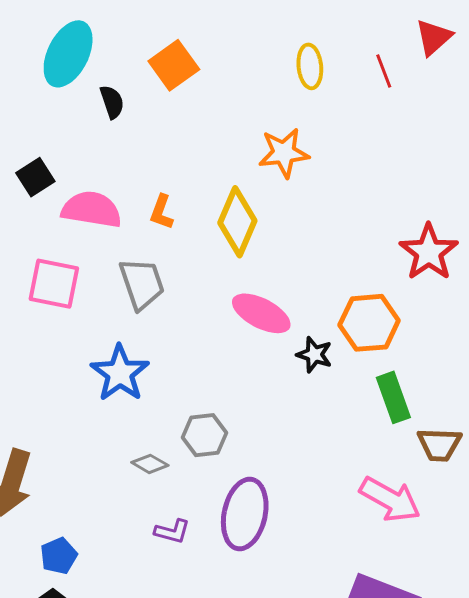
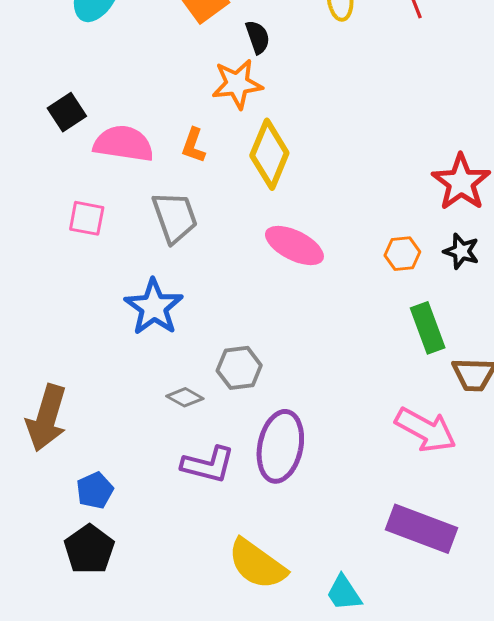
black semicircle: (112, 102) -> (258, 37), moved
orange star: (284, 153) -> (237, 84), moved
pink square: (54, 284) -> (87, 218), size x0.7
orange hexagon: (369, 323) -> (402, 254), size x0.6
black star: (314, 355) -> (461, 251), moved
purple L-shape: (172, 531) -> (208, 465), size x1.5

